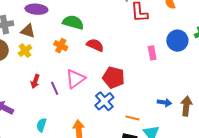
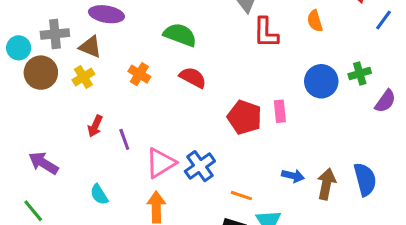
green semicircle: (73, 22) -> (180, 35), moved
pink rectangle: (152, 53) -> (280, 111), moved
red pentagon: (114, 77) -> (244, 117), moved
pink triangle: (75, 79) -> (161, 163), moved
cyan semicircle: (41, 125) -> (99, 194), turned -56

